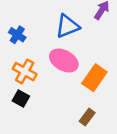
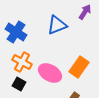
blue cross: (17, 35) -> (16, 32), size x1.5
pink ellipse: (64, 61) -> (50, 73), moved

